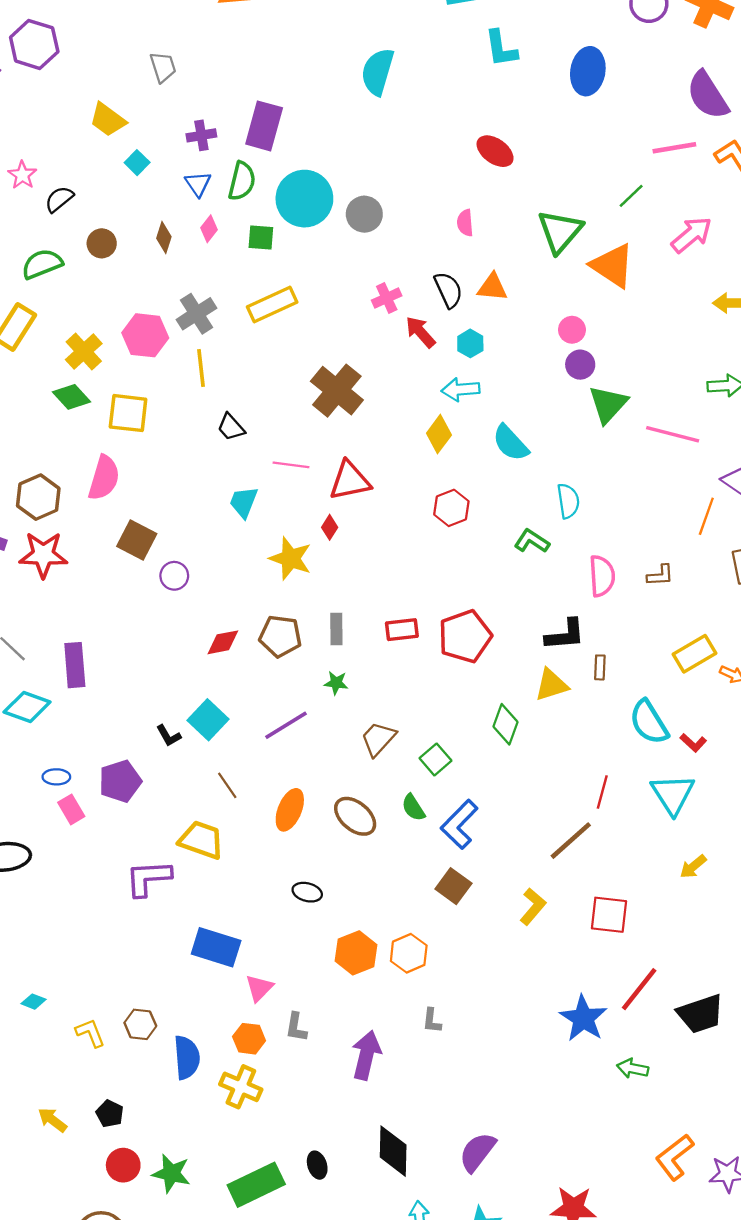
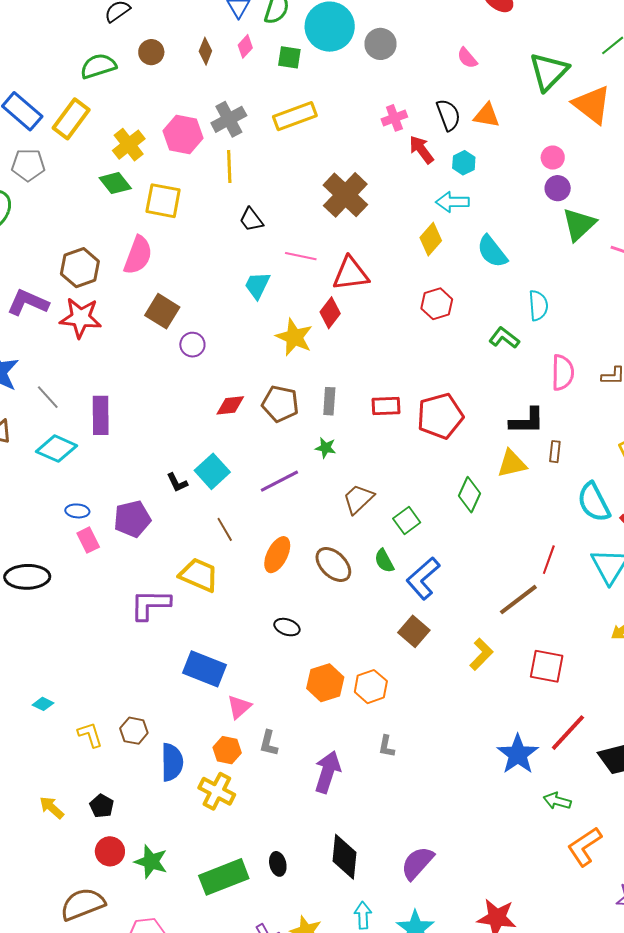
pink semicircle: (465, 223) -> (467, 58), turned -40
red diamond: (330, 527) -> (330, 313), size x1.4
orange L-shape: (675, 1157) -> (585, 847), moved

